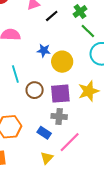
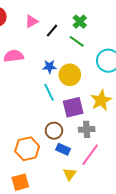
green line: (88, 31) -> (77, 41), moved
cyan line: (15, 74) -> (49, 92), moved
brown circle: (35, 90) -> (54, 131), moved
gray cross: (59, 116) -> (87, 129), moved

